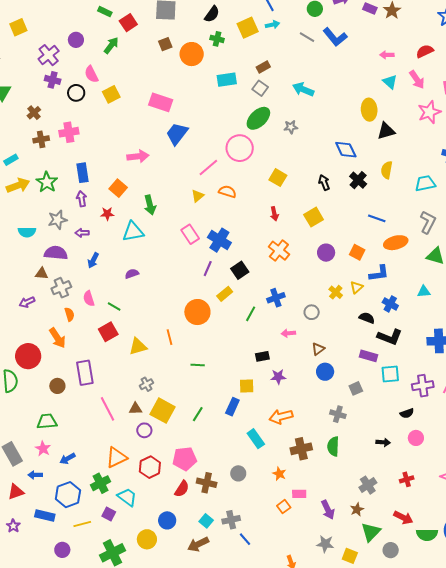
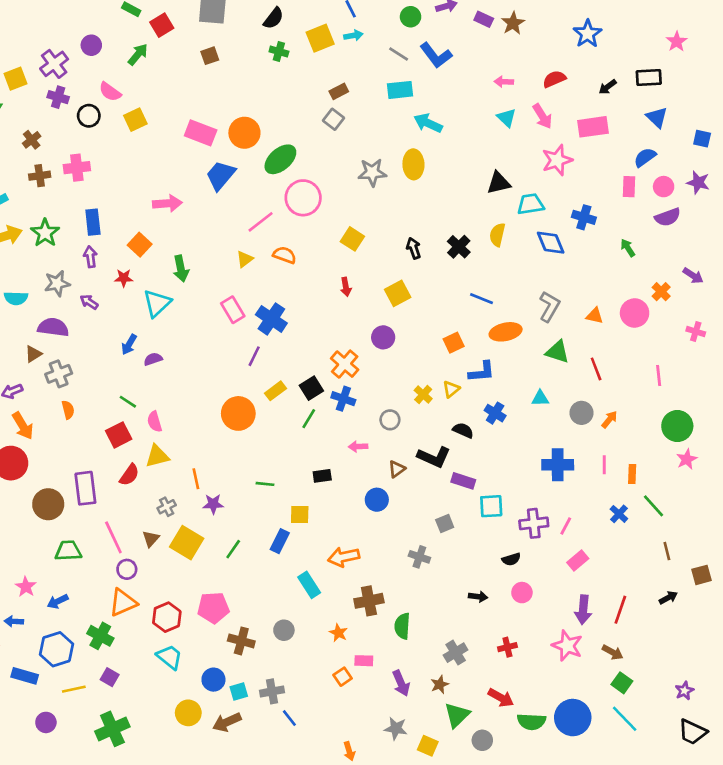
yellow square: (18, 27) -> (16, 79), moved
orange circle: (192, 54) -> (244, 133), moved
pink semicircle: (91, 74) -> (110, 92), turned -30
cyan rectangle: (227, 80) -> (400, 90), moved
cyan arrow: (303, 89) -> (428, 123), moved
yellow ellipse: (369, 110) -> (413, 164), moved
green ellipse: (258, 118) -> (280, 159), moved
gray star: (291, 127) -> (372, 172), size x1.5
blue diamond: (346, 150) -> (551, 243), moved
cyan trapezoid: (425, 183) -> (531, 204), moved
cyan triangle: (133, 232) -> (157, 303), turned -35
purple arrow: (82, 233) -> (89, 302), turned 32
orange cross: (279, 251) -> (345, 364), moved
orange square: (357, 252) -> (454, 343), turned 35
purple circle: (326, 253) -> (383, 337), moved
blue arrow: (93, 260) -> (129, 344), moved
black square: (240, 270) -> (311, 388), moved
brown triangle: (42, 273) -> (33, 354), turned -40
blue cross: (276, 298) -> (343, 399), turned 36
pink semicircle: (89, 299) -> (154, 422), moved
orange line: (169, 337) -> (196, 479), moved
black L-shape: (390, 337) -> (434, 457), moved
orange arrow: (57, 338) -> (23, 426), moved
green line: (198, 365) -> (265, 484), moved
blue circle: (325, 372) -> (377, 500), moved
purple star: (278, 377) -> (213, 504), moved
brown circle: (57, 386) -> (48, 504), size x1.5
brown triangle: (135, 409) -> (151, 539), turned -48
green trapezoid: (47, 421) -> (68, 551), moved
purple circle: (144, 430) -> (127, 569), moved
green semicircle: (333, 446) -> (402, 626), moved
green cross: (101, 483) -> (100, 636), turned -36
red semicircle: (182, 489) -> (129, 475), moved
cyan trapezoid: (127, 497) -> (170, 657), moved
blue circle: (167, 520) -> (213, 680), moved
cyan square: (206, 521) -> (239, 691), turned 32
yellow circle: (147, 539) -> (188, 713), moved

